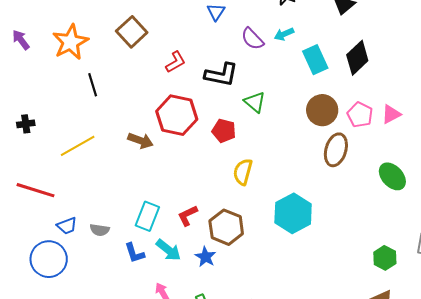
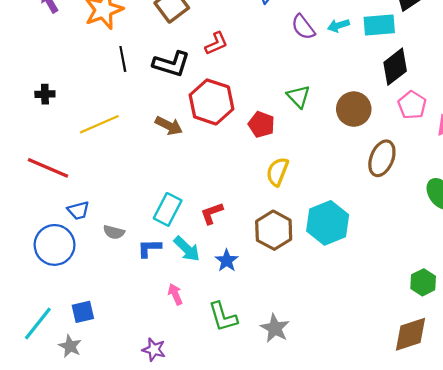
black diamond: (357, 58) -> (395, 67), moved
cyan rectangle: (315, 60) -> (379, 25), moved, turned -76
black L-shape: (221, 75) -> (171, 64), moved
brown circle: (322, 110) -> (354, 109), moved
pink pentagon: (360, 115) -> (412, 105), moved
brown hexagon: (226, 227) -> (274, 230), moved
gray semicircle: (100, 230) -> (114, 232), moved
blue L-shape: (135, 253) -> (149, 248), turned 100

